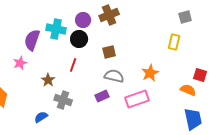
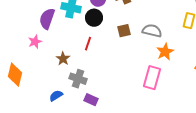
gray semicircle: (114, 76) -> (152, 31), moved
purple rectangle: (102, 96) -> (91, 100), moved, turned 48
pink rectangle: (137, 99) -> (152, 78), turned -55

